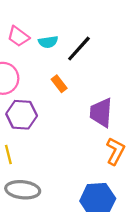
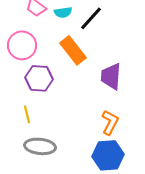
orange rectangle: (59, 84) -> (73, 50), size x1.8
orange L-shape: (115, 151) -> (110, 122), moved

